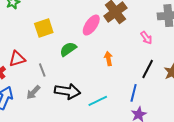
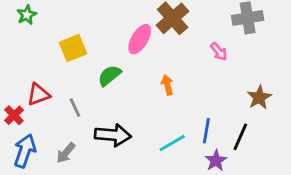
black line: (148, 69) -> (240, 137), moved
gray arrow: (33, 92) -> (66, 153), moved
cyan line: (98, 101) -> (172, 143), moved

